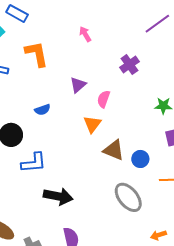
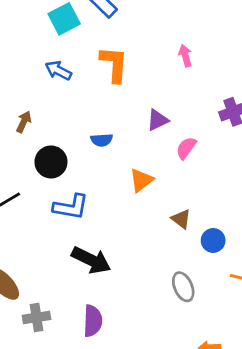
orange triangle: (92, 124) -> (141, 180), moved
brown triangle: (114, 150) -> (181, 219), size x0.7
gray ellipse: (128, 197) -> (183, 287), size x0.7

